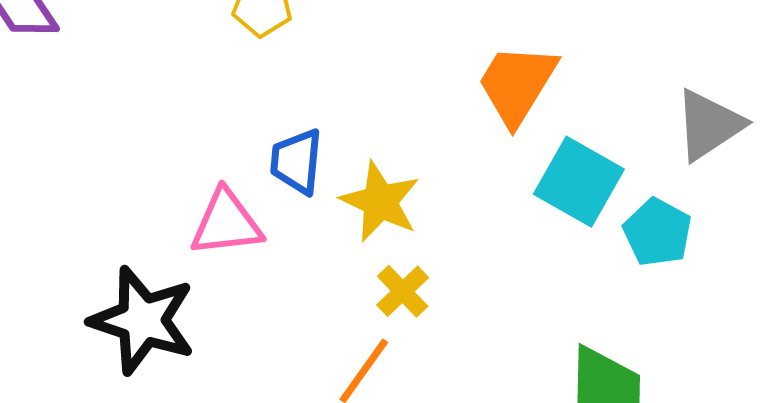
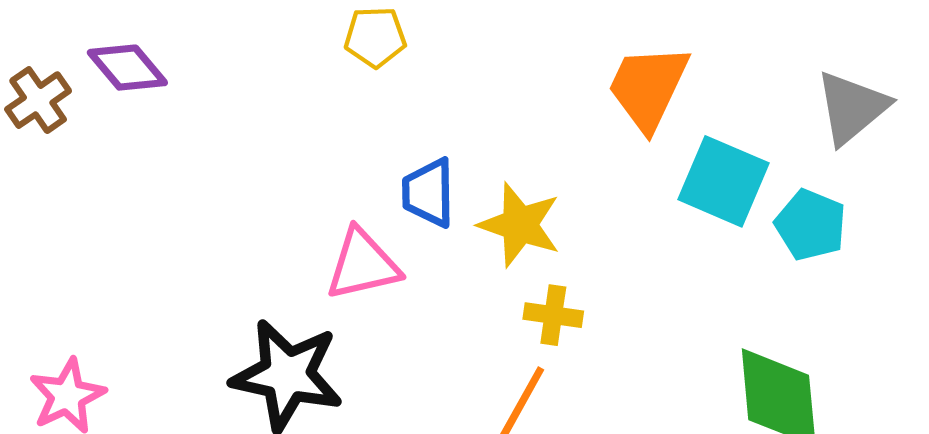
yellow cross: (403, 291) -> (553, 315), turned -32

